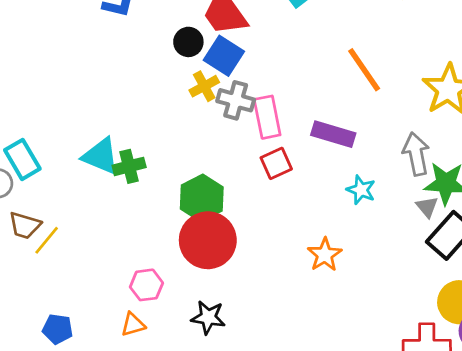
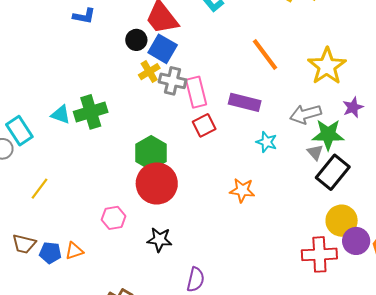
gray arrow: (416, 154) -> (305, 114), turned -92
cyan triangle: (101, 156) -> (61, 115), moved, size x0.7
green cross: (129, 166) -> (91, 112), moved, size x1.4
brown trapezoid: (25, 225) -> (24, 244), moved
orange star: (325, 255) -> (242, 190), turned -30
orange triangle: (133, 325) -> (74, 251), moved

